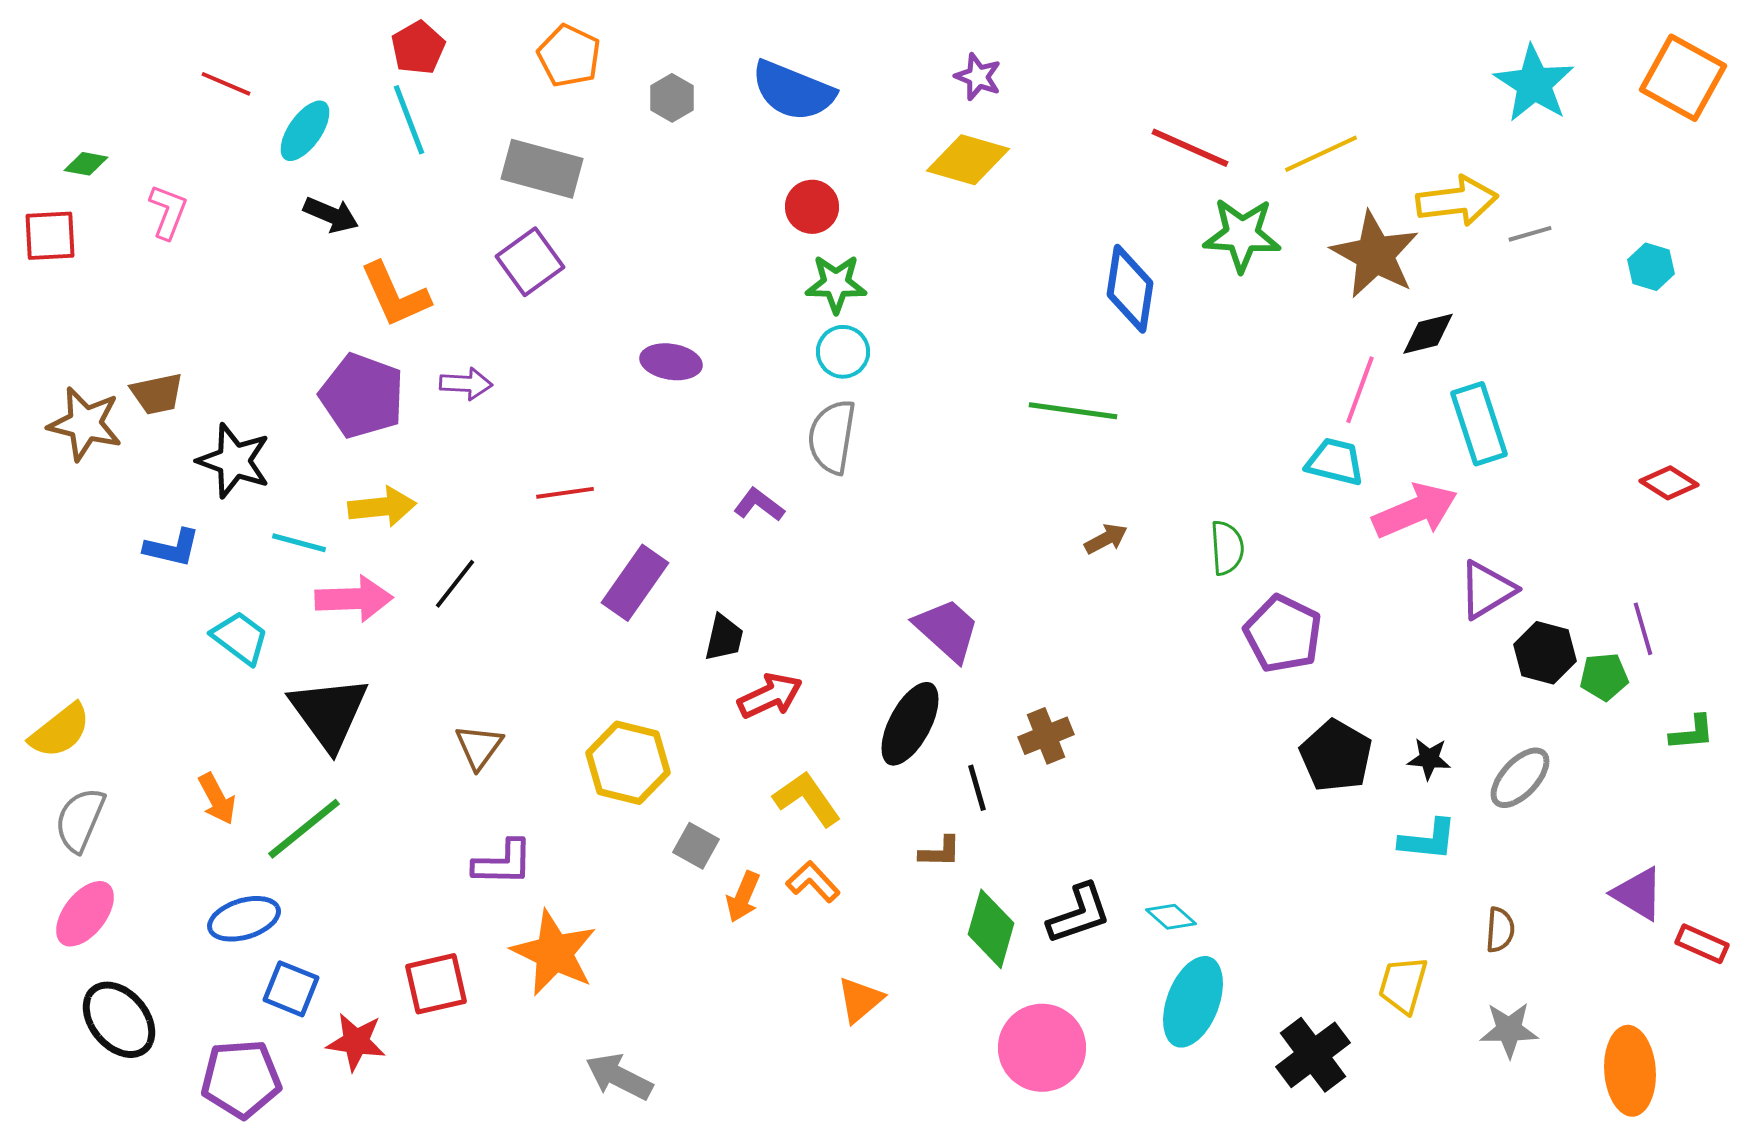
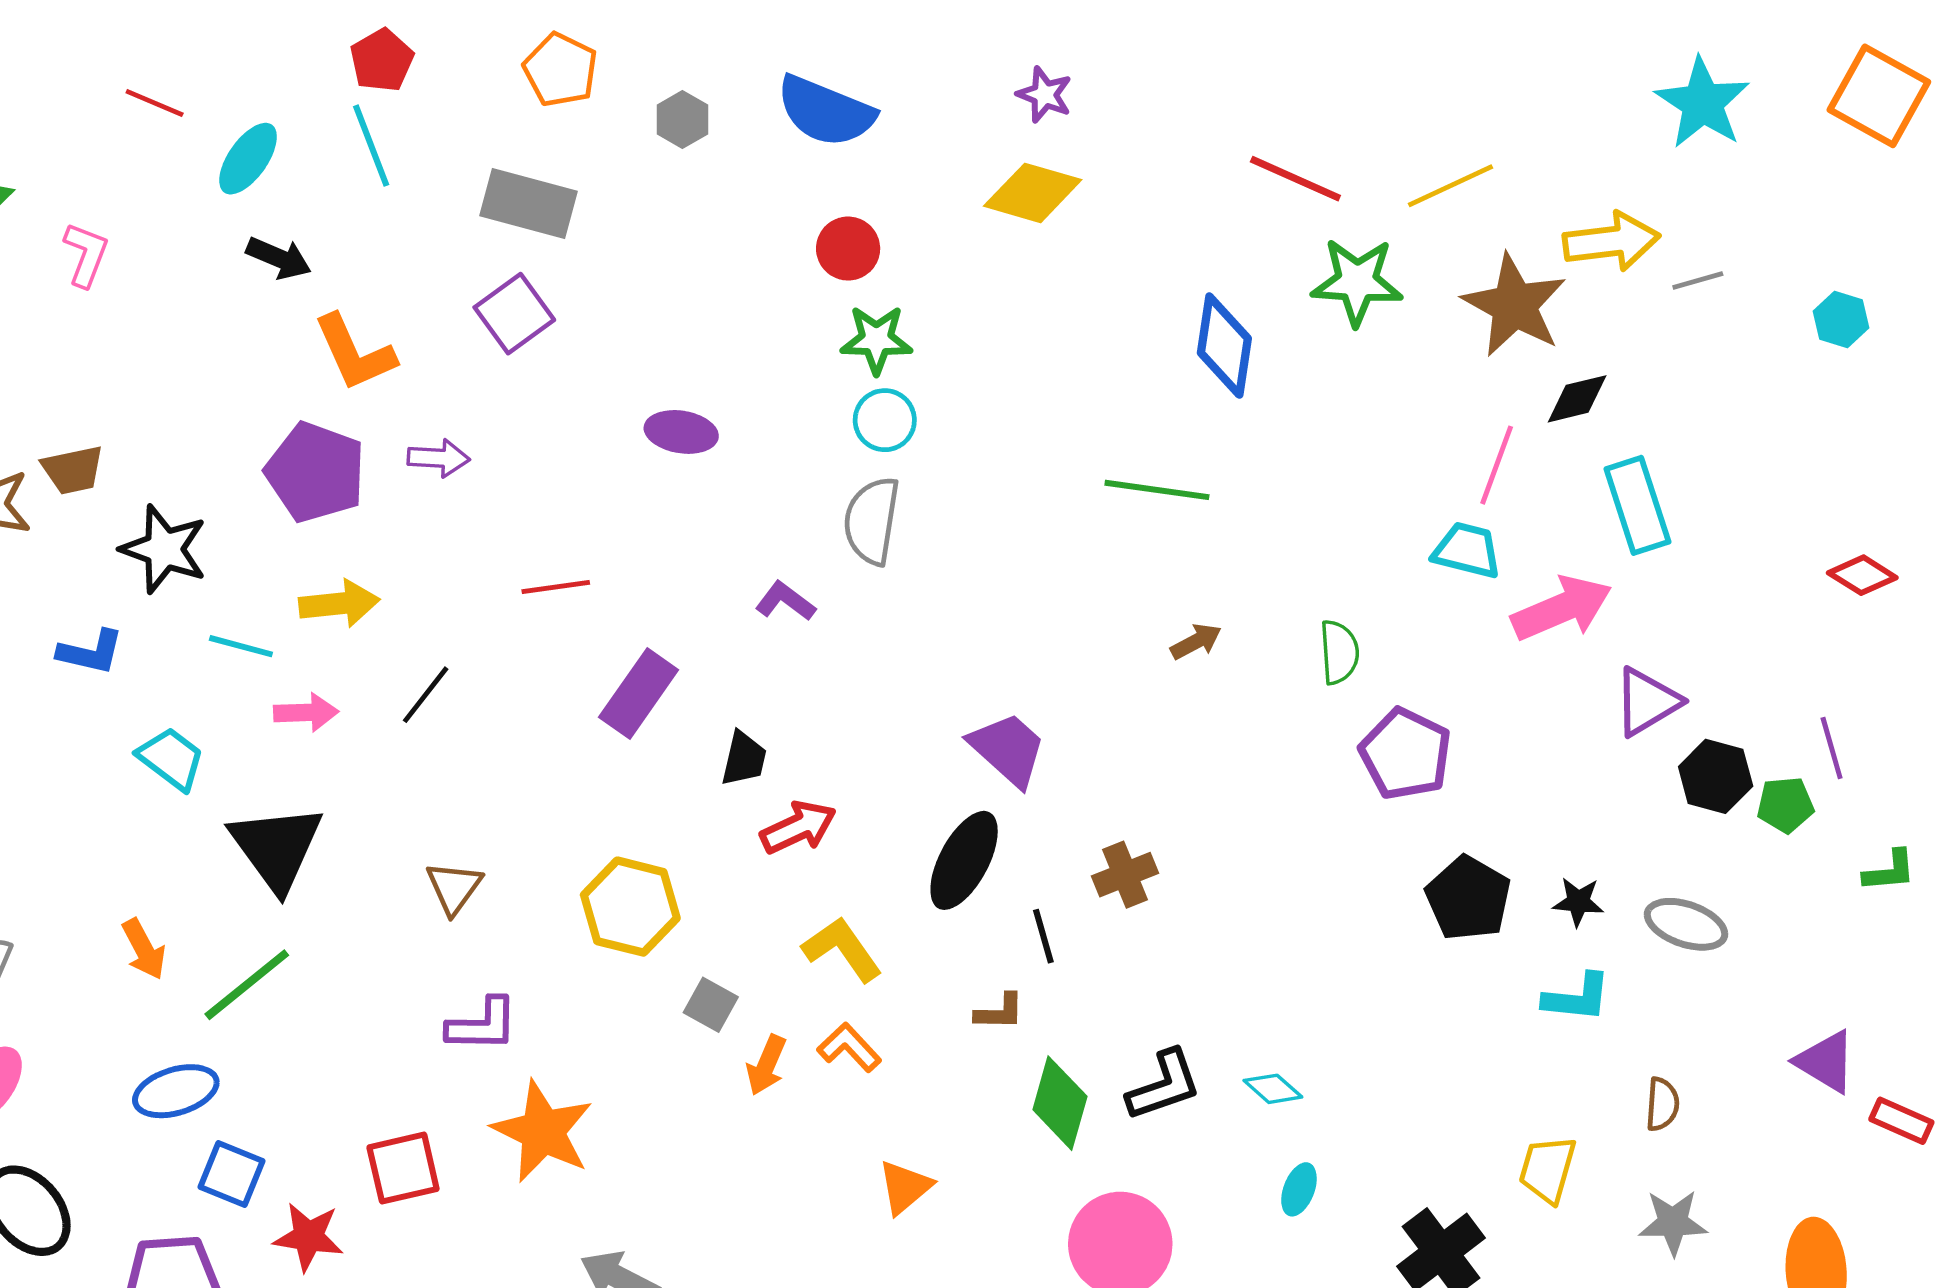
pink arrow: (354, 599) -> (306, 712), size x0.7
gray ellipse: (1520, 778) -> (1686, 924), turned 66
cyan ellipse: (1193, 1002) -> (1299, 1189), size x0.5

